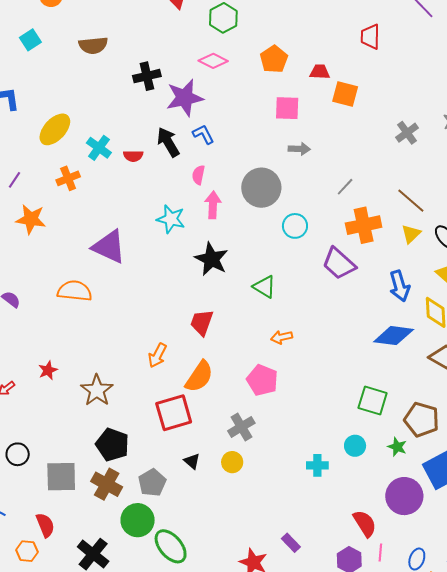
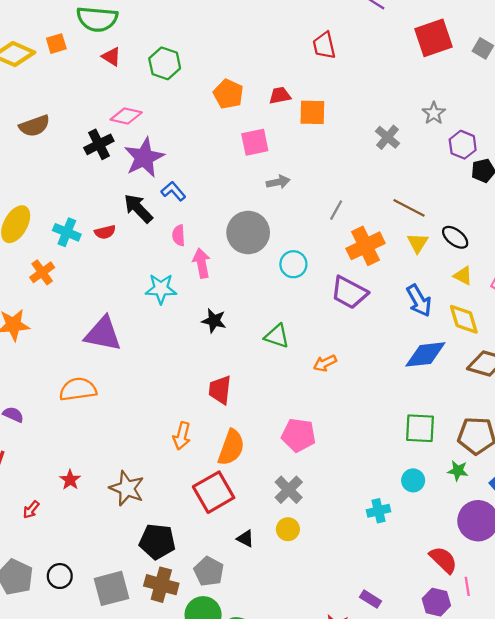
pink diamond: (213, 61) -> (126, 116), moved
black star: (211, 259) -> (214, 321), size x0.7
orange arrow: (282, 337) -> (325, 363), moved

